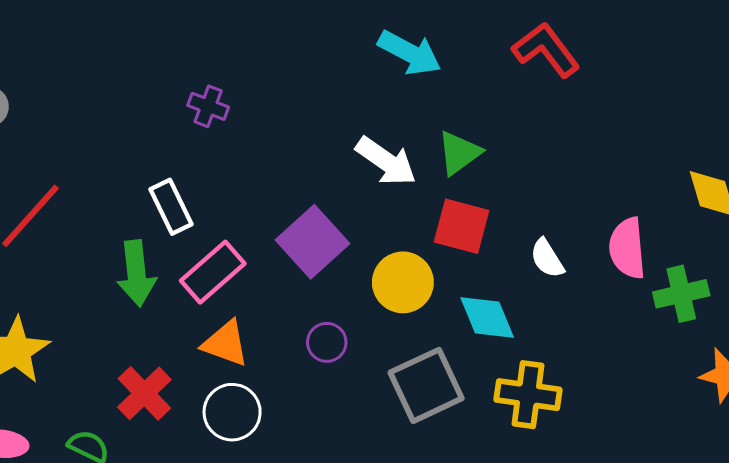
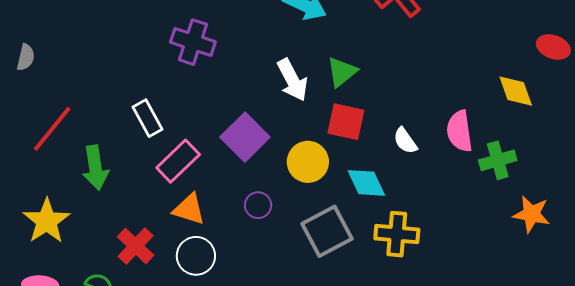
purple cross: (208, 106) -> (193, 42), moved, size x1.6
white arrow: (386, 161) -> (292, 80), turned 30
green arrow: (136, 273) -> (95, 168), moved

